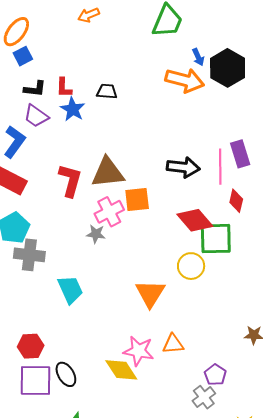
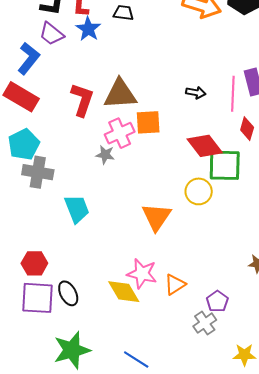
black arrow: (183, 167) -> (196, 93), size x0.6
orange triangle: (173, 344) -> (175, 284), moved, turned -30

